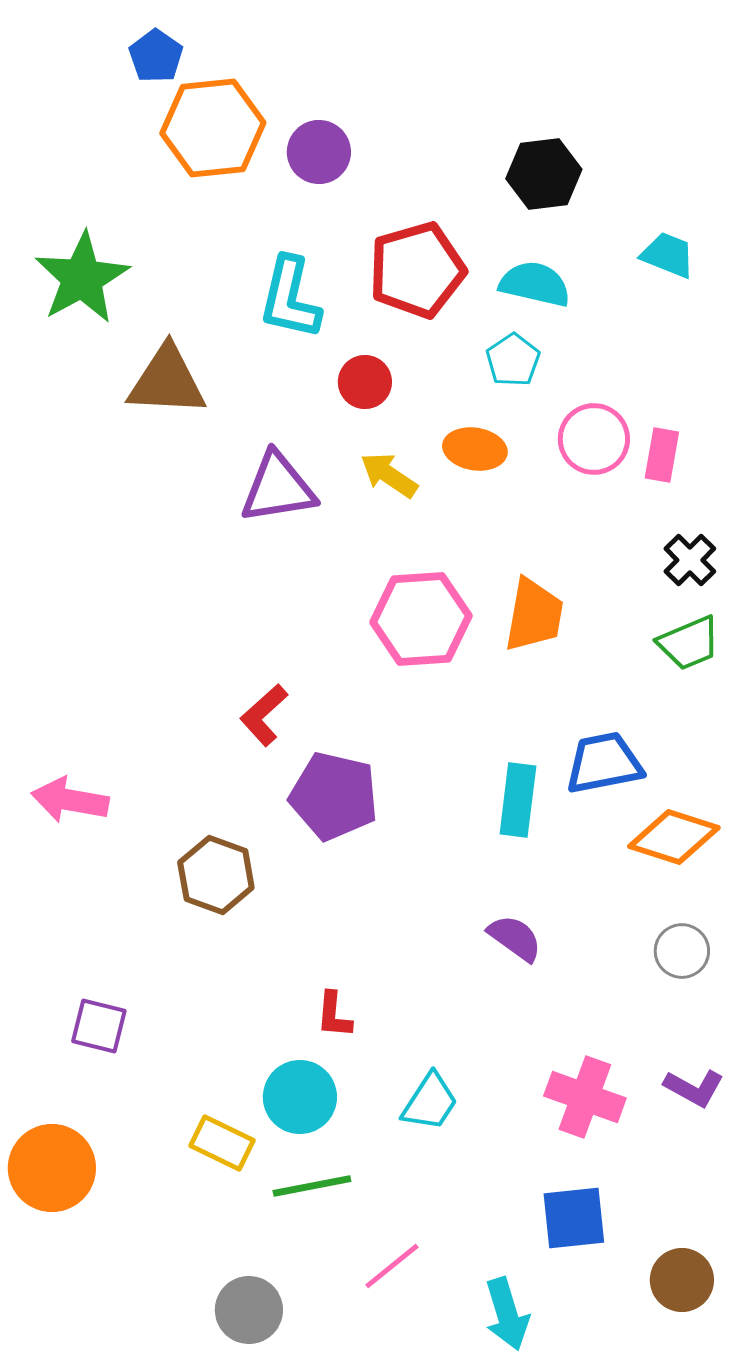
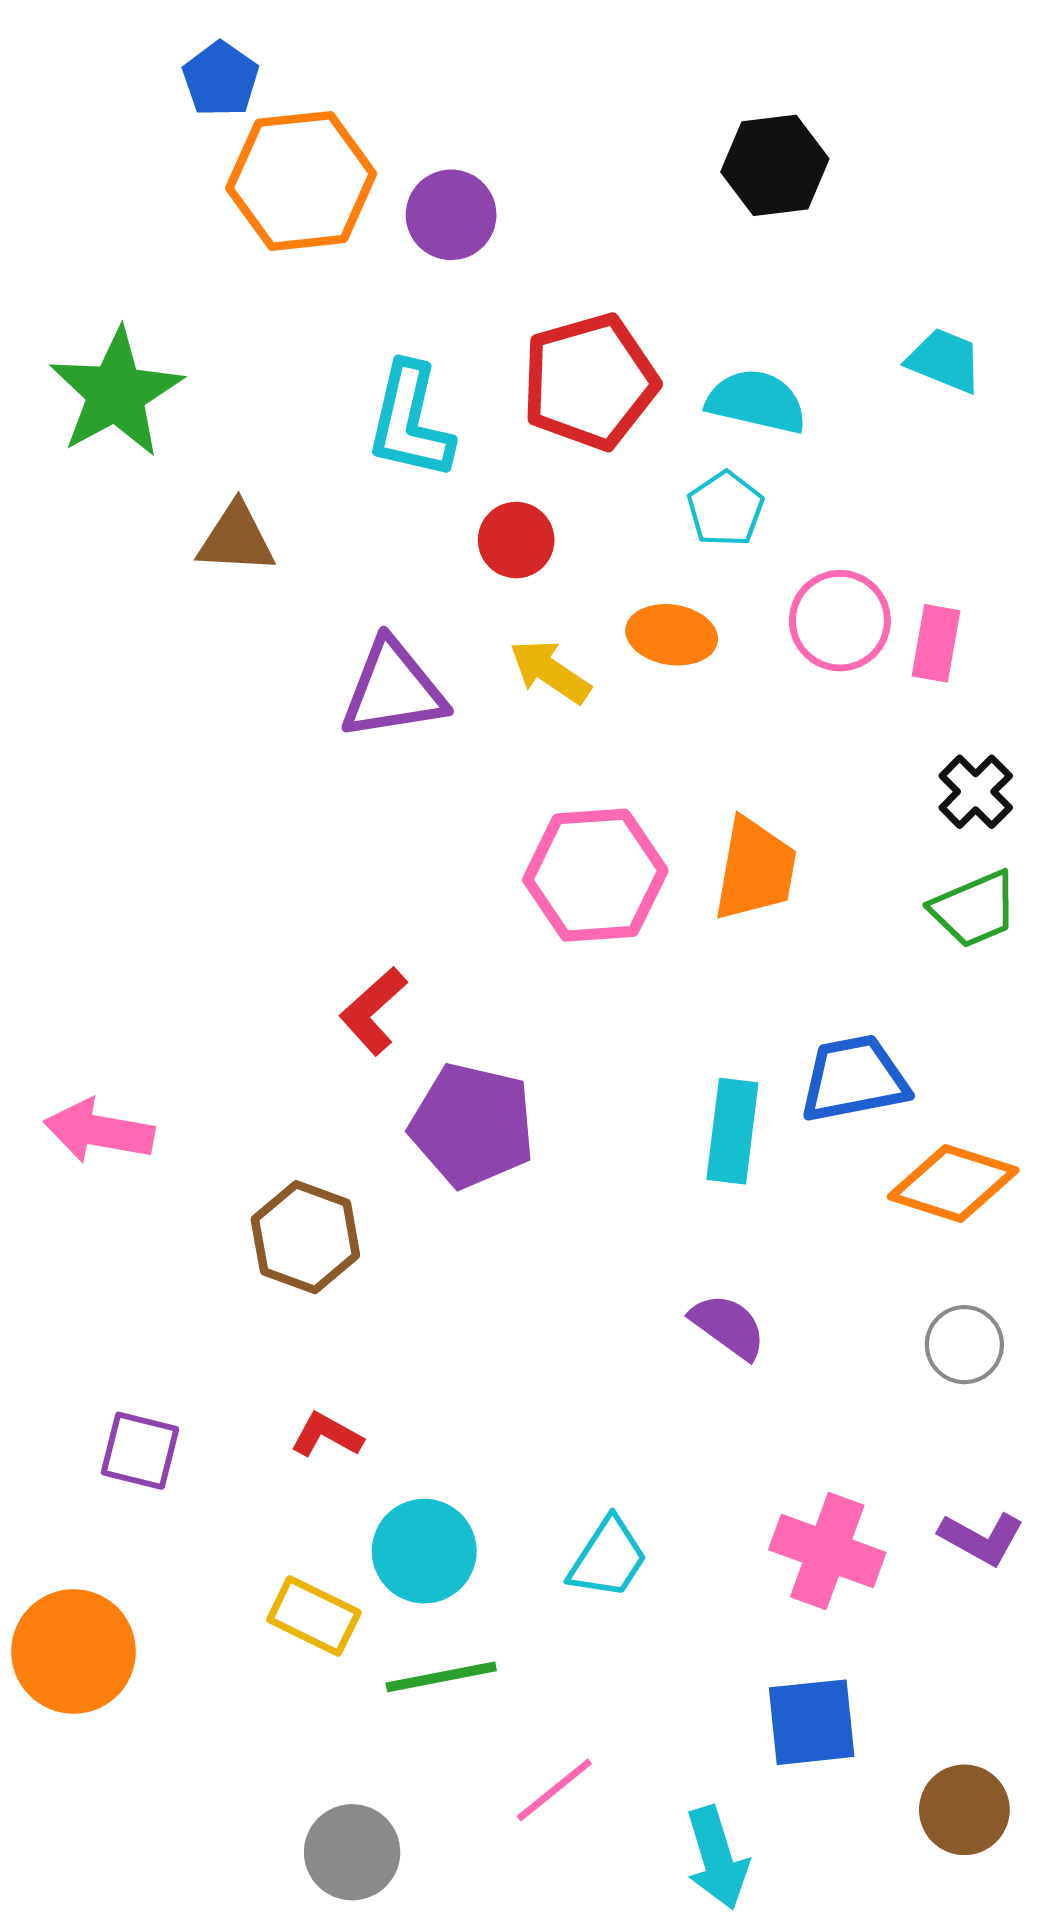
black hexagon: (544, 174) -> (775, 165), moved
brown triangle: (167, 381) -> (236, 539), size x0.7
red L-shape: (334, 1015) -> (327, 1435), moved, turned 114

